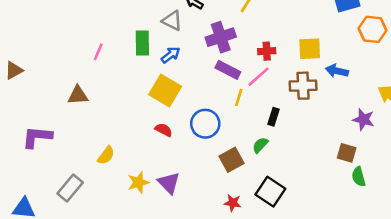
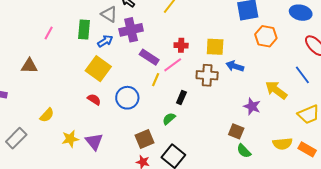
purple cross: (221, 37) -> (131, 30), moved
brown square: (232, 160) -> (144, 139), moved
green semicircle: (359, 177) -> (244, 151), turned -35

